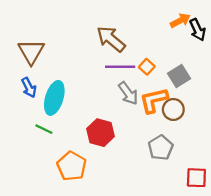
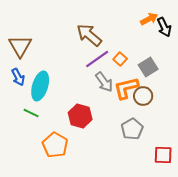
purple line: (120, 67) -> (97, 59), turned -35

